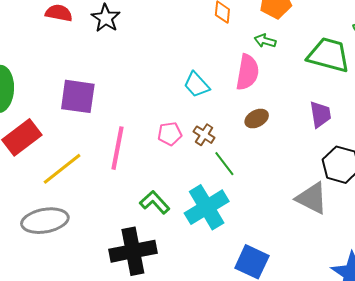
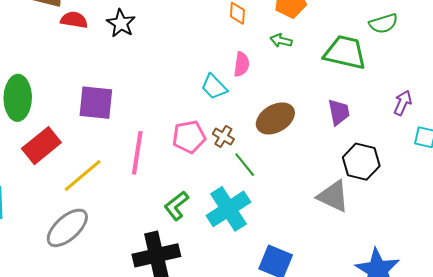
pink semicircle: (247, 72) -> (241, 64), moved, size x0.7
brown ellipse: (257, 119) -> (275, 118), size x1.6
pink pentagon: (170, 134) -> (189, 137), size x1.4
green L-shape: (155, 202) -> (176, 206), turned -84
gray ellipse: (45, 221) -> (67, 228), turned -30

